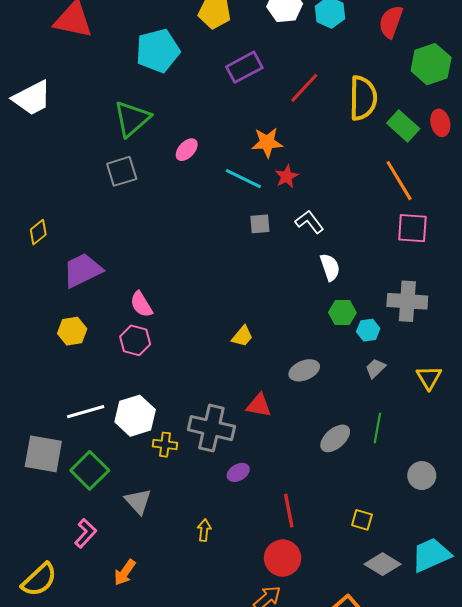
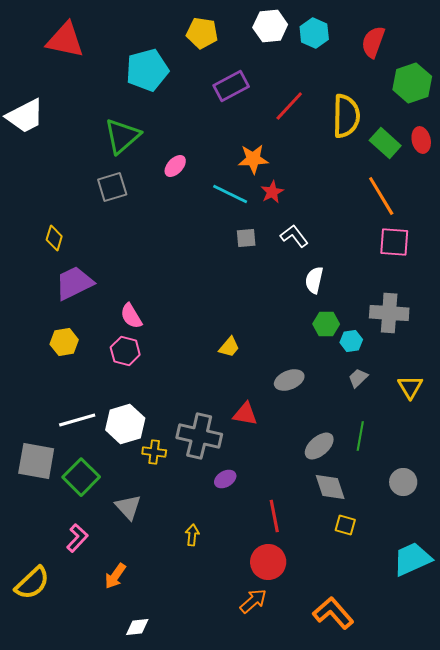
yellow diamond: (38, 232) -> (54, 238), moved, turned -35
white semicircle: (330, 267) -> (314, 280), turned -148
gray diamond: (383, 564) -> (330, 487), moved, turned 40

